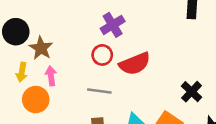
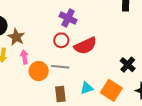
purple cross: (113, 25) -> (68, 18), turned -30
orange circle: (36, 100) -> (39, 71), moved

